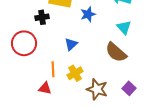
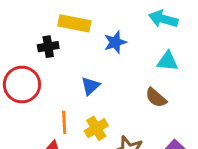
cyan triangle: (124, 27) -> (168, 61), turned -42
brown semicircle: (116, 52) -> (156, 98), size x0.7

